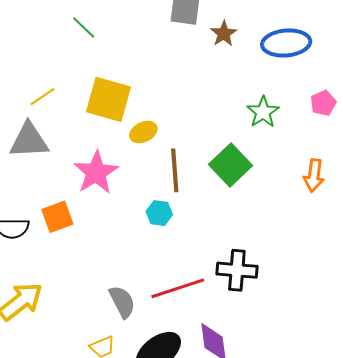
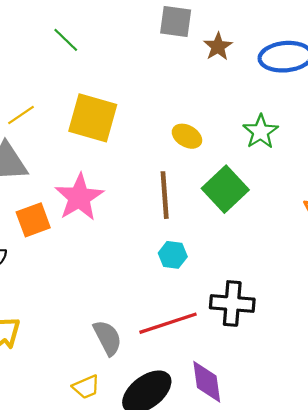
yellow ellipse: (143, 132) -> (187, 136), moved, turned 56
cyan hexagon: (159, 213) -> (173, 255), moved
orange square: (57, 217) -> (33, 220), moved

